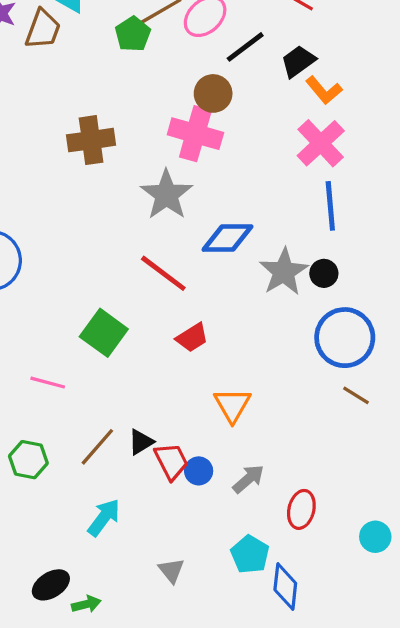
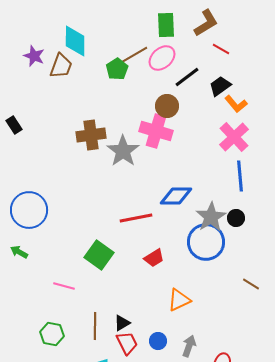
gray star: (166, 195) -> (123, 151), moved
red line: (163, 273) -> (136, 218), turned -48
blue circle: (345, 338) -> (206, 242), moved
brown line: (356, 395) -> (251, 284), moved
orange triangle: (232, 405) -> (179, 300), turned 35
brown line: (97, 447) -> (95, 326), turned -40
red trapezoid: (171, 461) -> (127, 343), moved
gray arrow: (248, 479) -> (189, 346), turned -30

